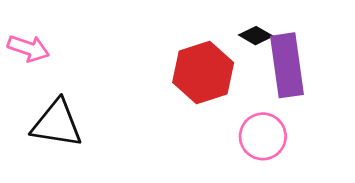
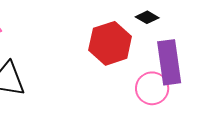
purple rectangle: (287, 65) -> (169, 62), moved

